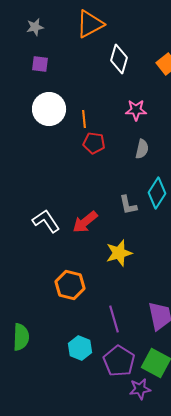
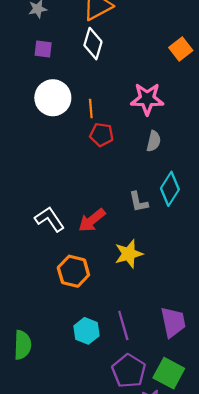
white diamond: (119, 59) -> (93, 44), moved
pink star: (136, 110) -> (147, 99), size x1.4
orange hexagon: (70, 285) -> (73, 271), moved
cyan hexagon: (80, 348) -> (86, 331), moved

